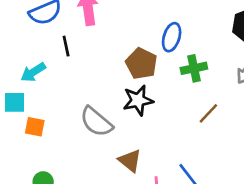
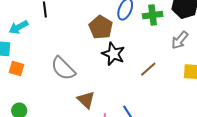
green cross: (194, 68) -> (153, 15), moved
black star: (138, 100) -> (113, 54), moved, turned 30

